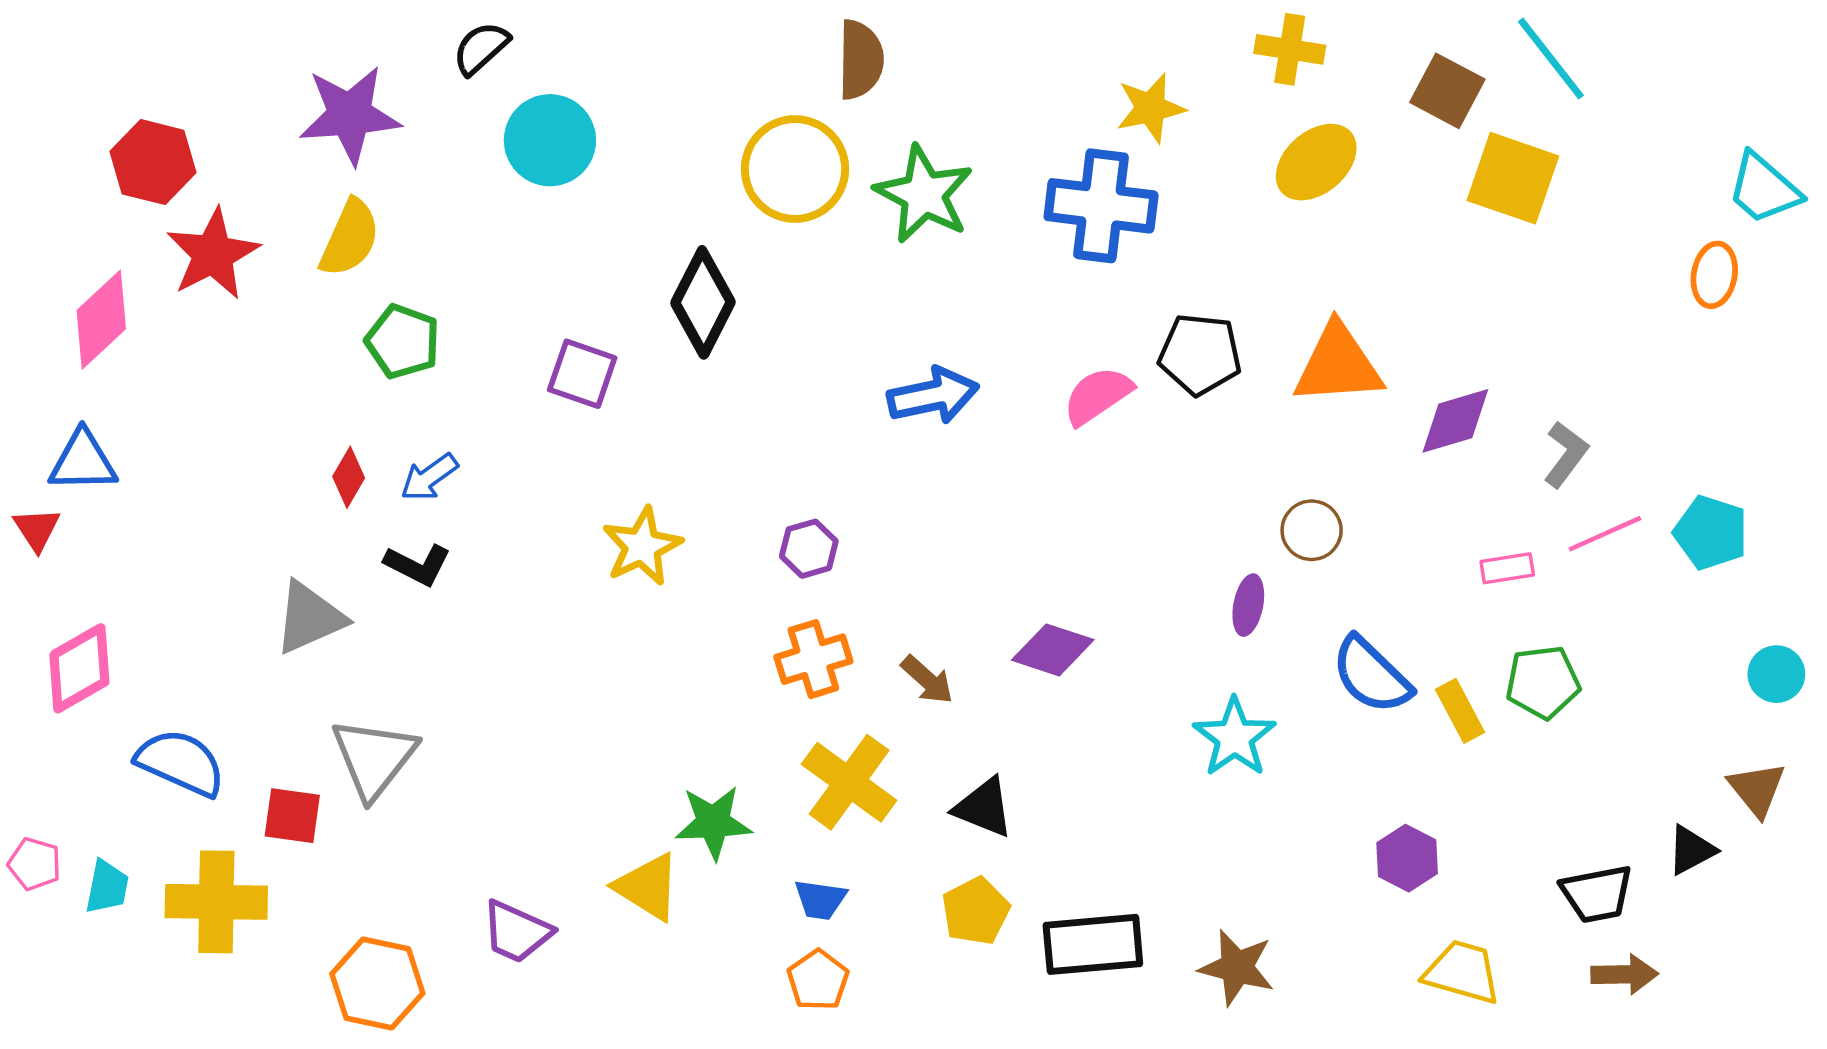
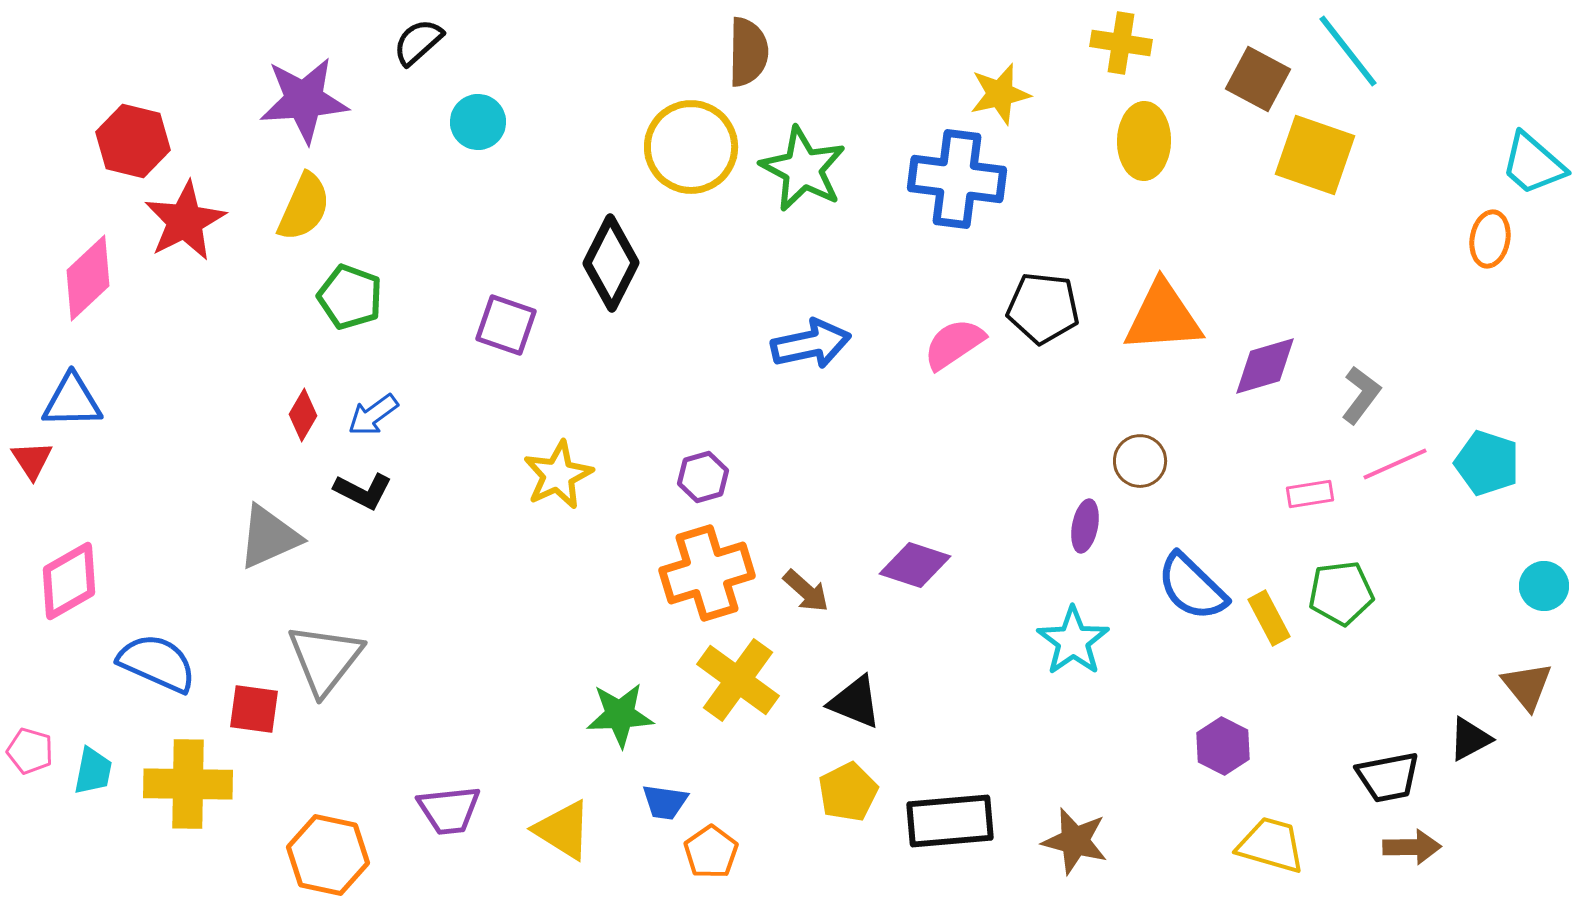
cyan circle: (550, 140) -> (478, 122), size x0.7
yellow ellipse: (1316, 162) -> (1144, 141), turned -48
orange cross: (813, 659) -> (707, 573), size x1.4
yellow triangle: (648, 887) -> (563, 830), moved
blue trapezoid: (820, 900) -> (665, 802), moved
purple trapezoid: (517, 932) -> (449, 810), turned -30

